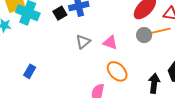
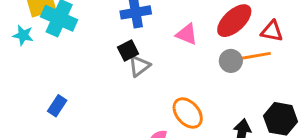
black square: (60, 13) -> (128, 51), moved
pink triangle: (110, 43) -> (187, 34), moved

